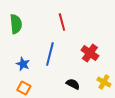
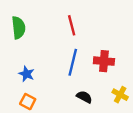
red cross: (90, 53) -> (104, 61), turned -30
blue line: (50, 54) -> (73, 62), moved

